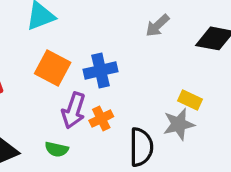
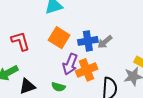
gray arrow: (157, 25) -> (105, 42), moved
orange cross: (101, 119) -> (87, 70), size x1.5

